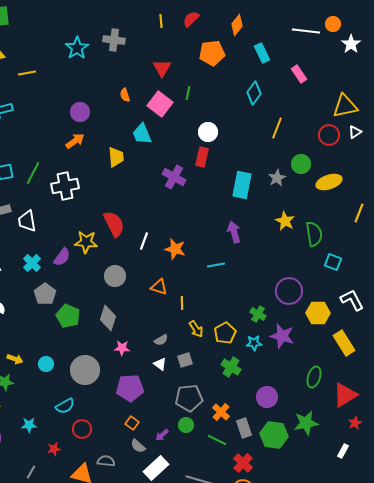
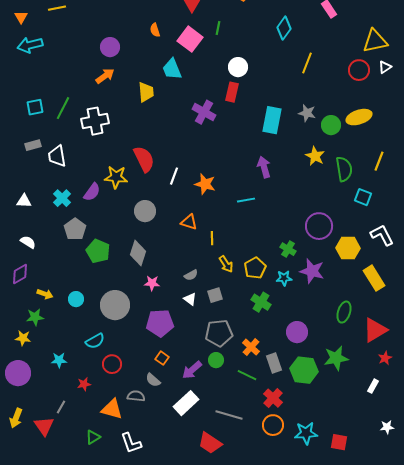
green circle: (301, 164) -> (331, 125), moved
gray star: (277, 178) -> (307, 113), turned -30
yellow line: (359, 213) -> (379, 161), moved
purple arrow: (162, 435) -> (192, 370), size x1.5
gray semicircle: (138, 446) -> (153, 380), moved

